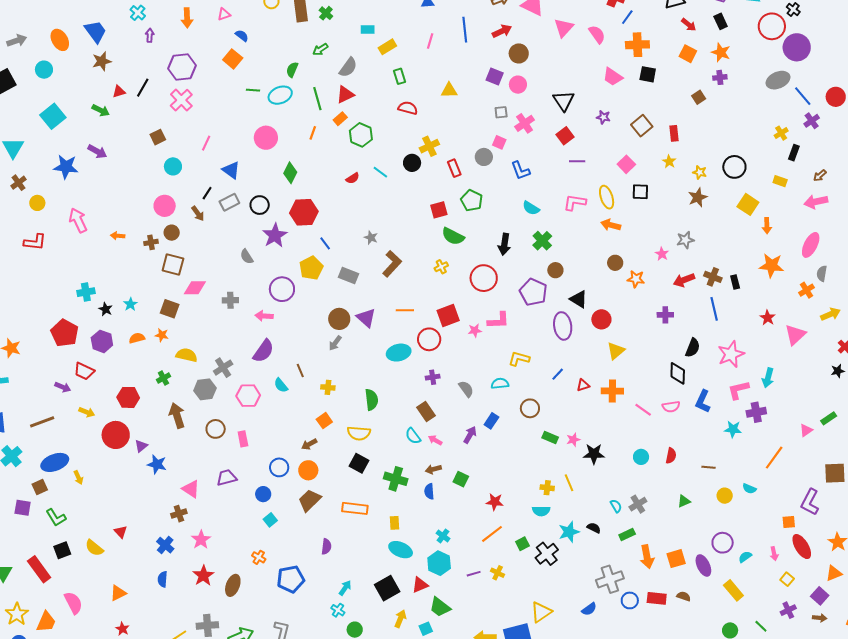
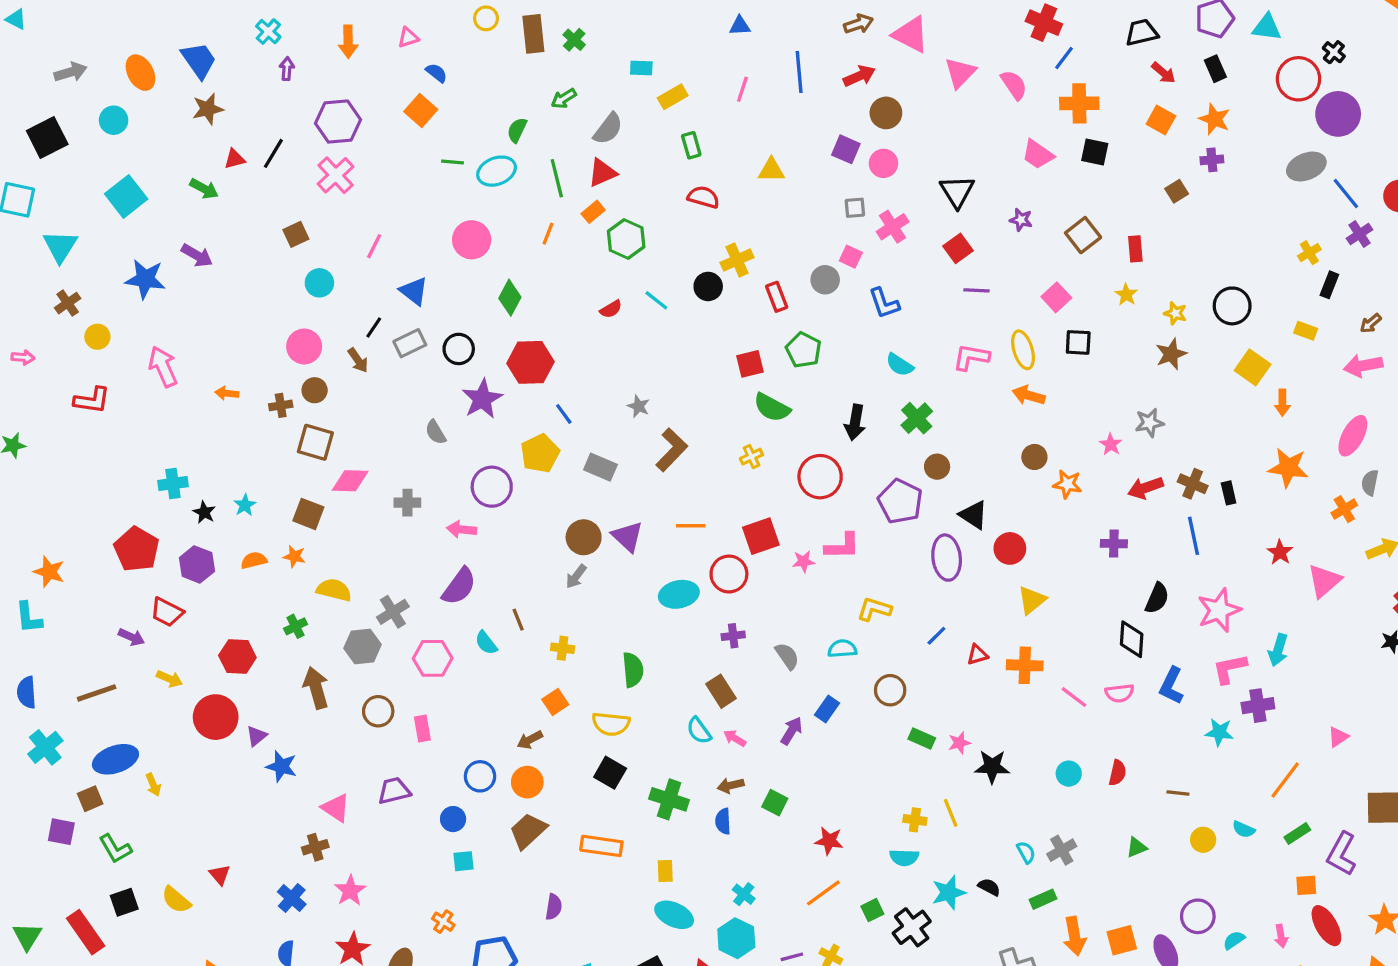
green rectangle: (829, 418) -> (1297, 833), moved
cyan square: (270, 520) -> (463, 861), turned 32

